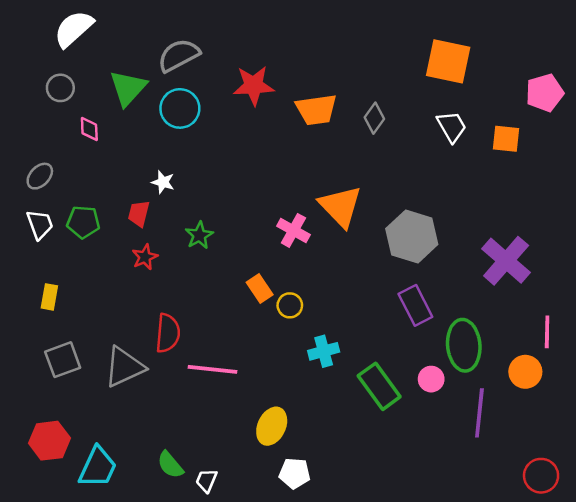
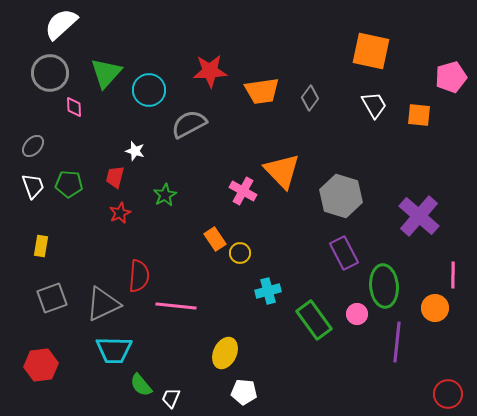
gray semicircle: (179, 55) -> (189, 124), moved
gray circle: (60, 88) -> (50, 73), size x1.6
cyan trapezoid: (98, 467) -> (114, 350), moved, turned 66

